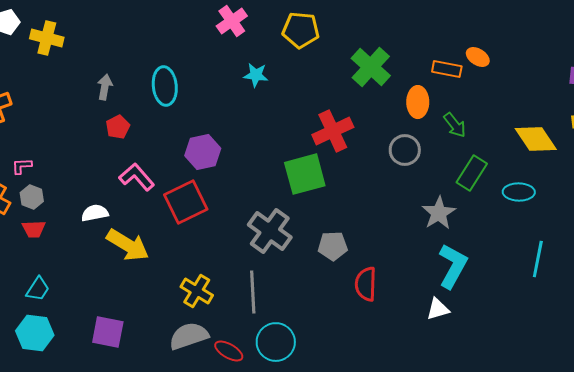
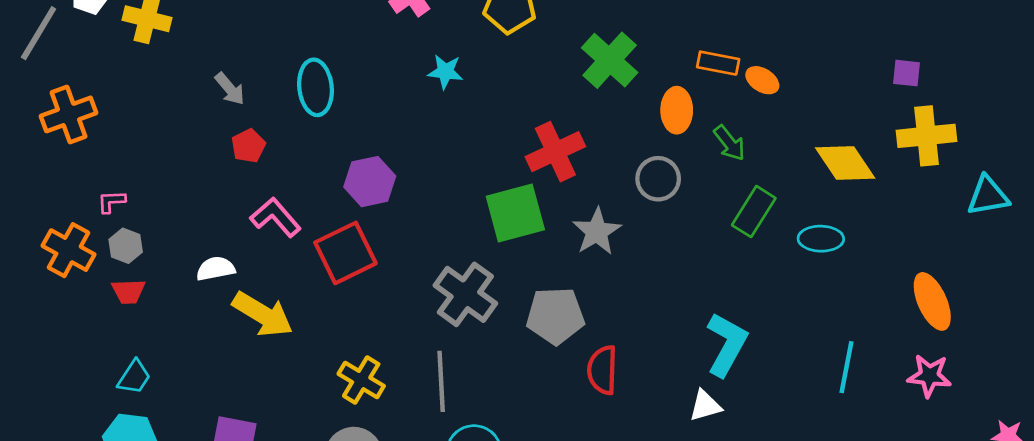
orange ellipse: (478, 57) -> (762, 80), moved
gray arrow: (105, 87) -> (230, 89), turned 130
gray star: (439, 213) -> (597, 232), moved
gray pentagon: (333, 246) -> (555, 316), size x1.4
cyan line: (538, 259) -> (847, 367), moved

